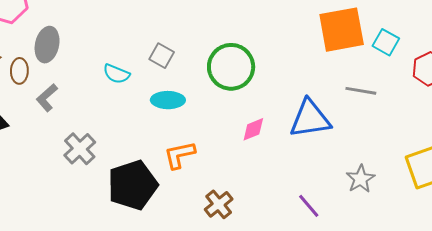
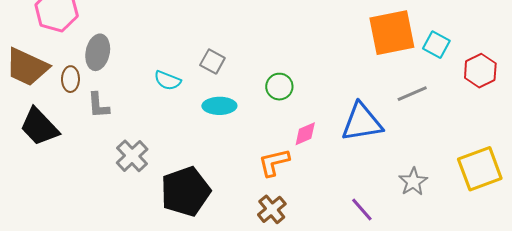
green circle: (231, 67) -> (279, 87), moved, size x0.6
gray line: (361, 91) -> (412, 94), turned -32
gray L-shape: (47, 98) -> (98, 105), turned -52
orange L-shape: (180, 155) -> (274, 162), moved

